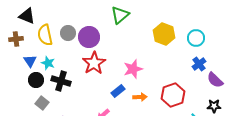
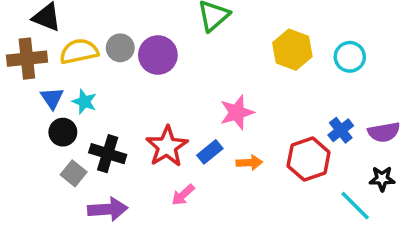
yellow semicircle: (45, 35) -> (79, 51), turned 90
brown cross: (16, 39) -> (27, 59), size x1.5
red star: (94, 63) -> (167, 146), moved
blue cross: (199, 64) -> (341, 130), moved
purple semicircle: (215, 80) -> (384, 132), turned -54
black cross: (61, 81) -> (108, 154), moved

